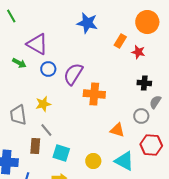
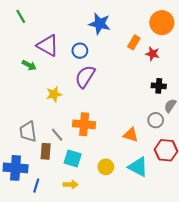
blue circle: (48, 69) -> (80, 51), moved
orange cross: (94, 94) -> (84, 124), moved
yellow star: (43, 104) -> (54, 94), moved
gray trapezoid: (18, 115) -> (28, 132), moved

